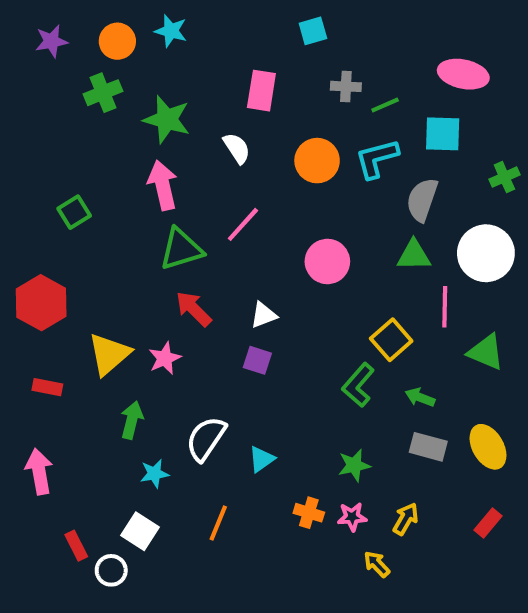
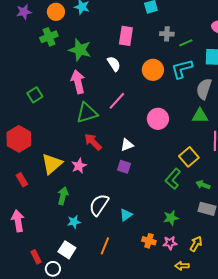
red rectangle: (47, 387) -> (22, 180), turned 48
yellow arrow: (377, 564) -> (182, 266), turned -48

